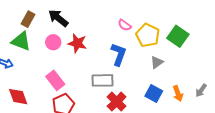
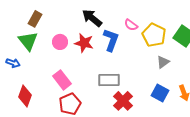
black arrow: (58, 18) -> (92, 18), moved
green triangle: (21, 41) -> (28, 41), turned 30
blue L-shape: (119, 54) -> (111, 40), moved
red diamond: (18, 97) -> (25, 96), turned 40

